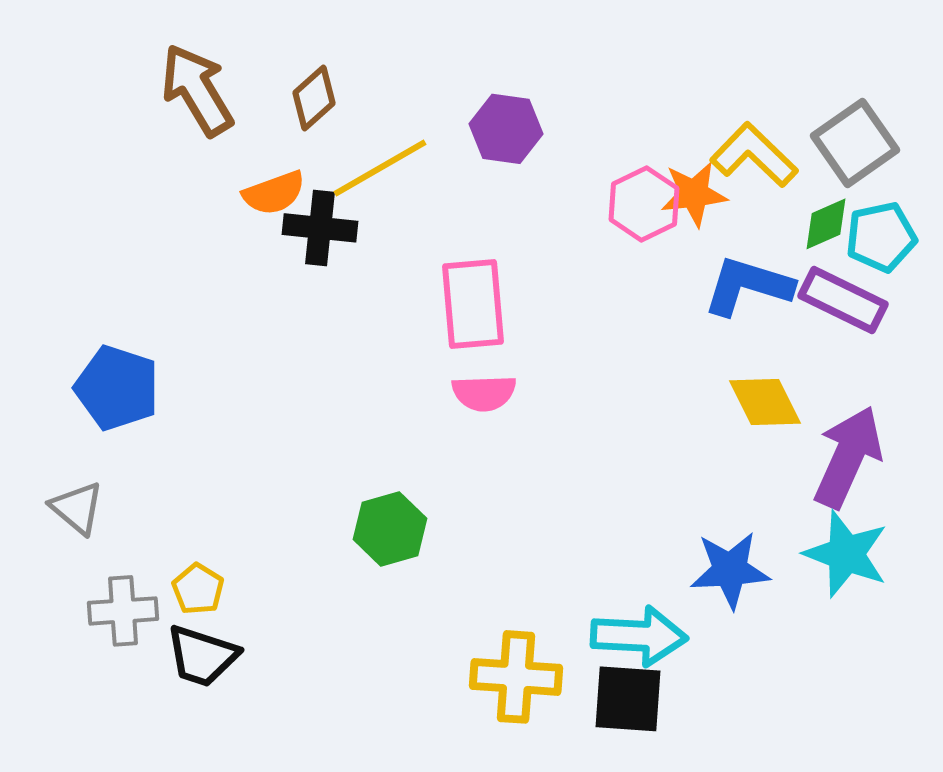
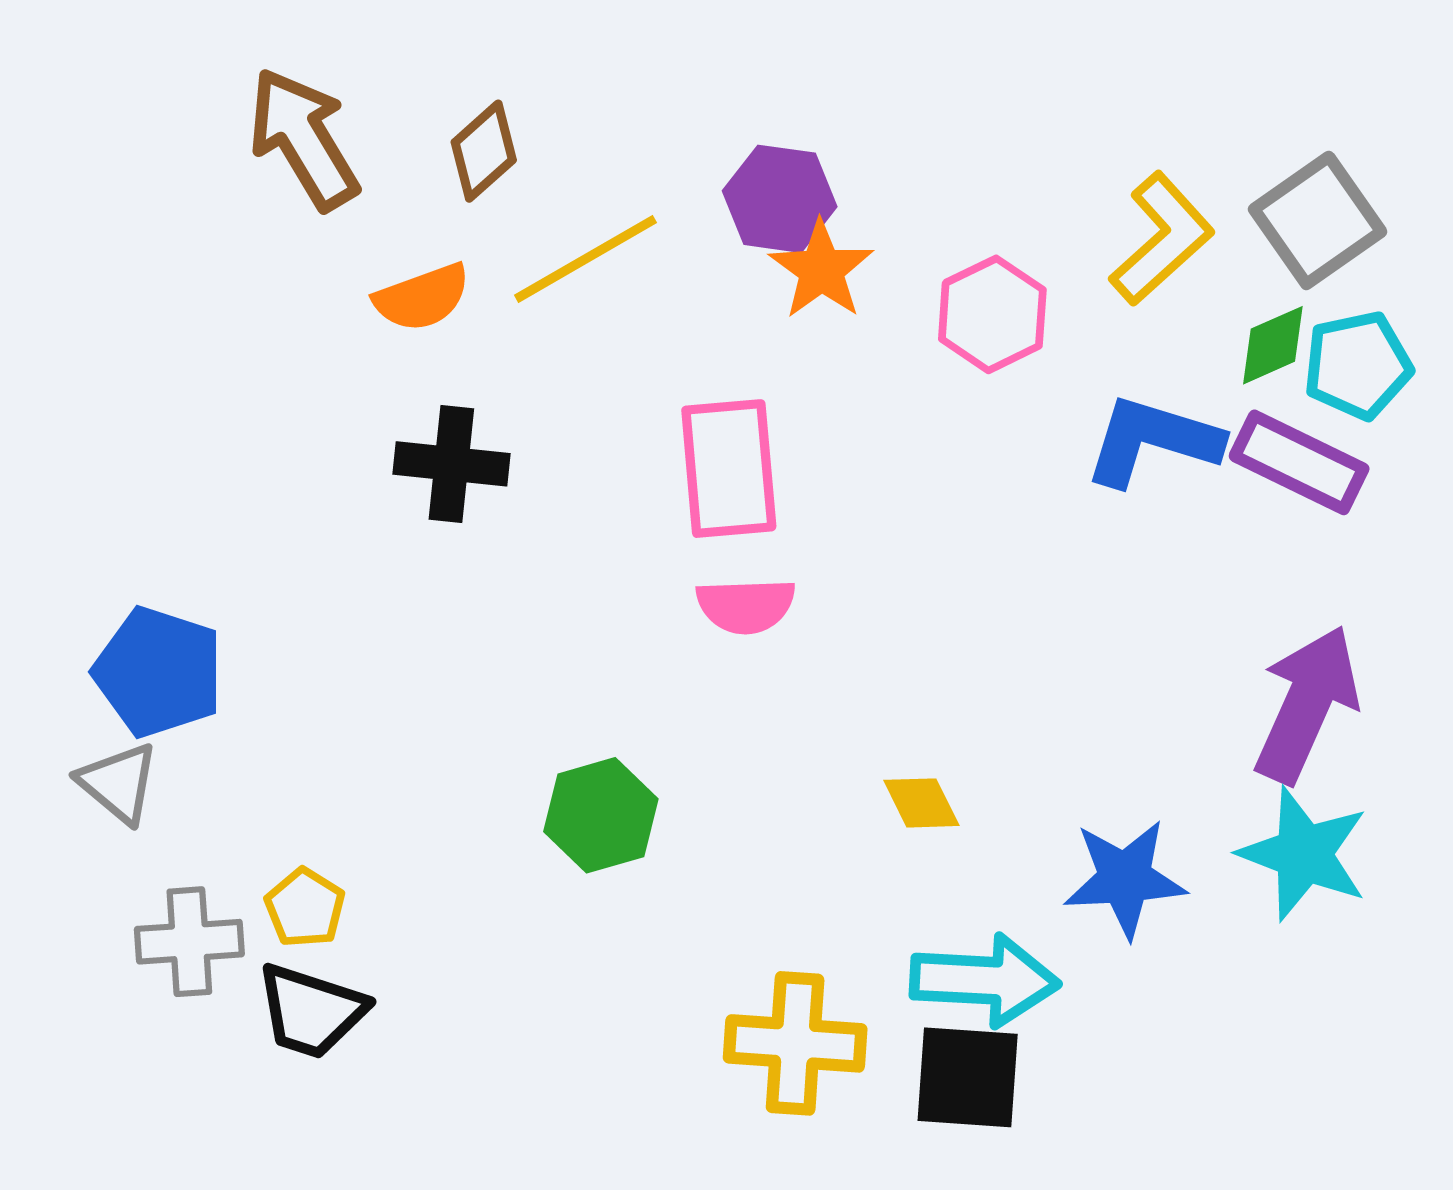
yellow L-shape: (754, 155) -> (1162, 239), turned 94
orange star: (694, 194) -> (821, 270), moved, turned -30
black cross: (320, 228) -> (451, 464), moved
blue pentagon: (117, 388) -> (159, 672), moved
yellow diamond: (765, 402) -> (921, 803), moved, size x0.7

